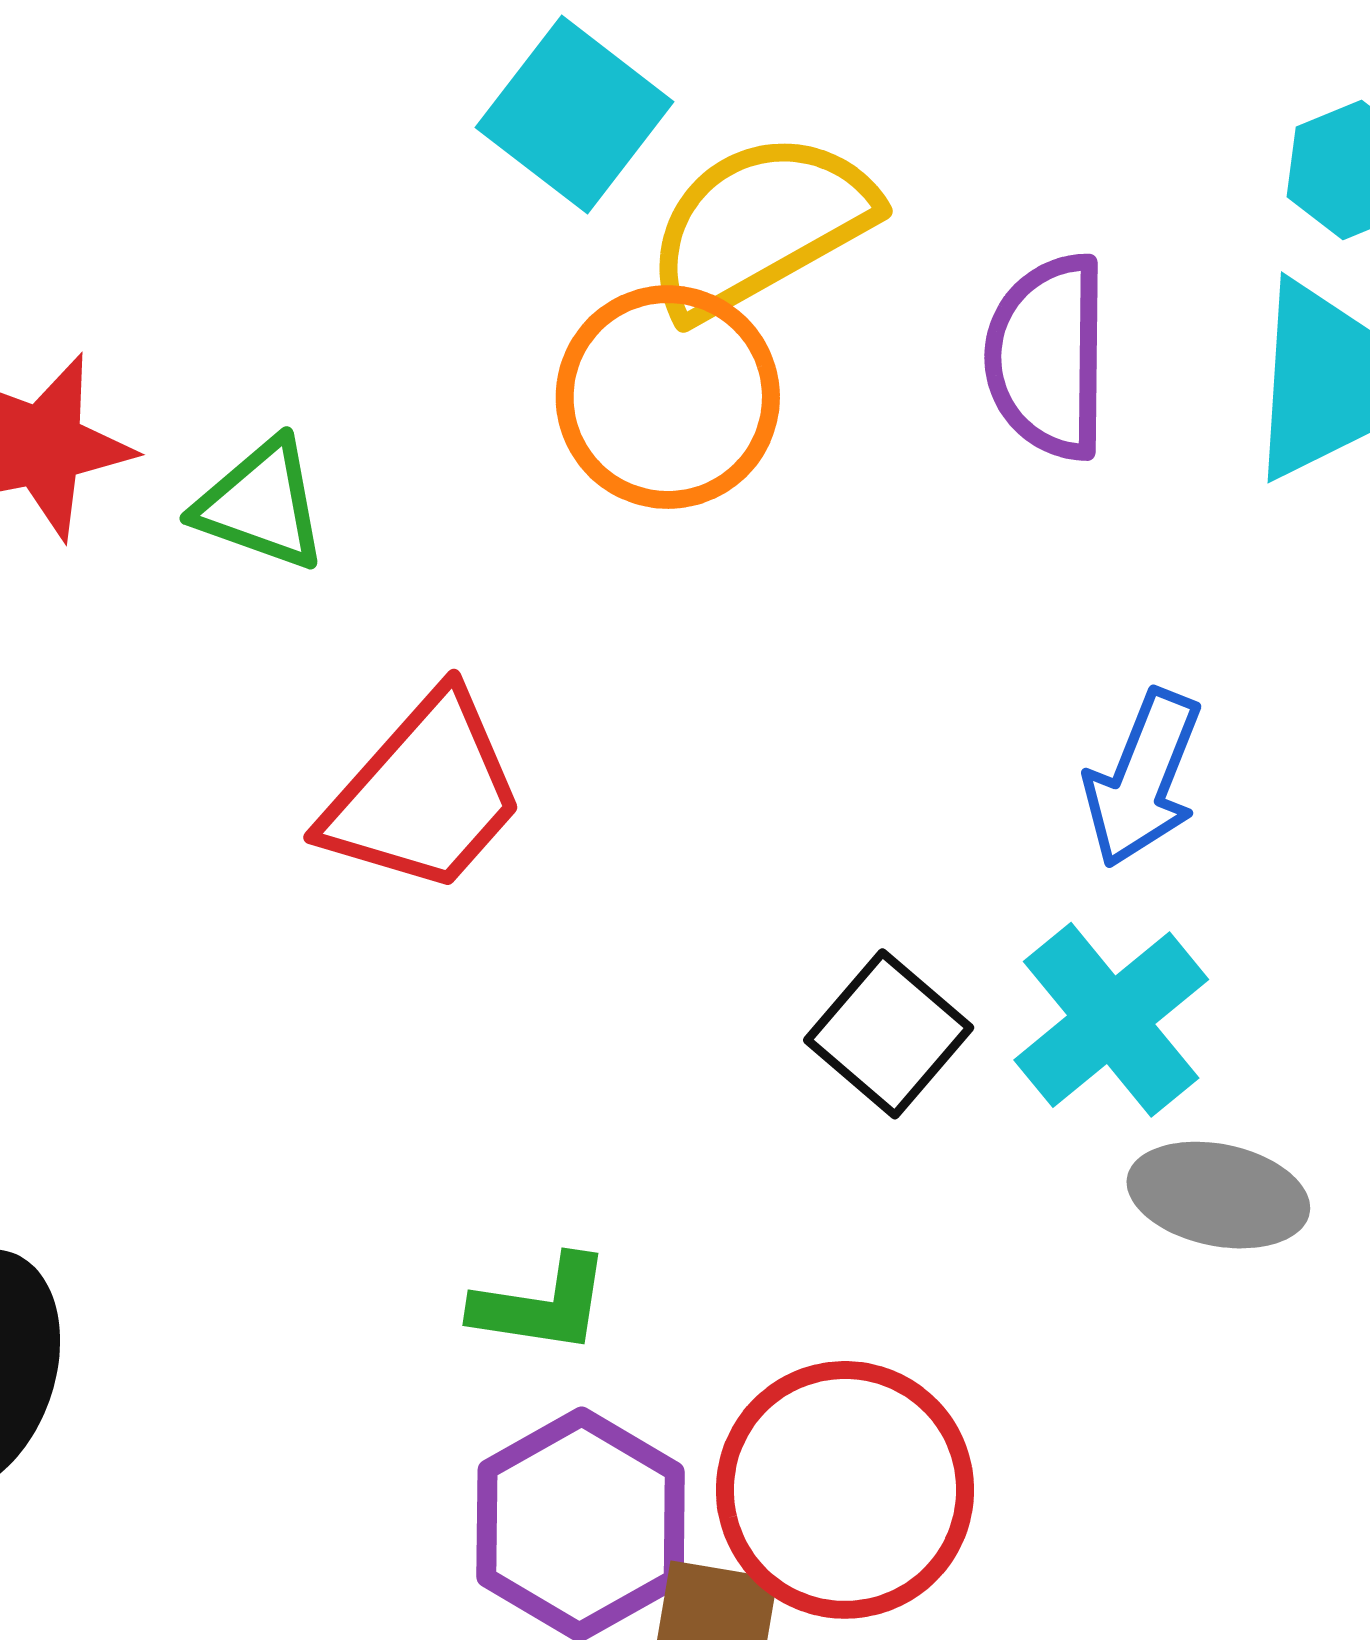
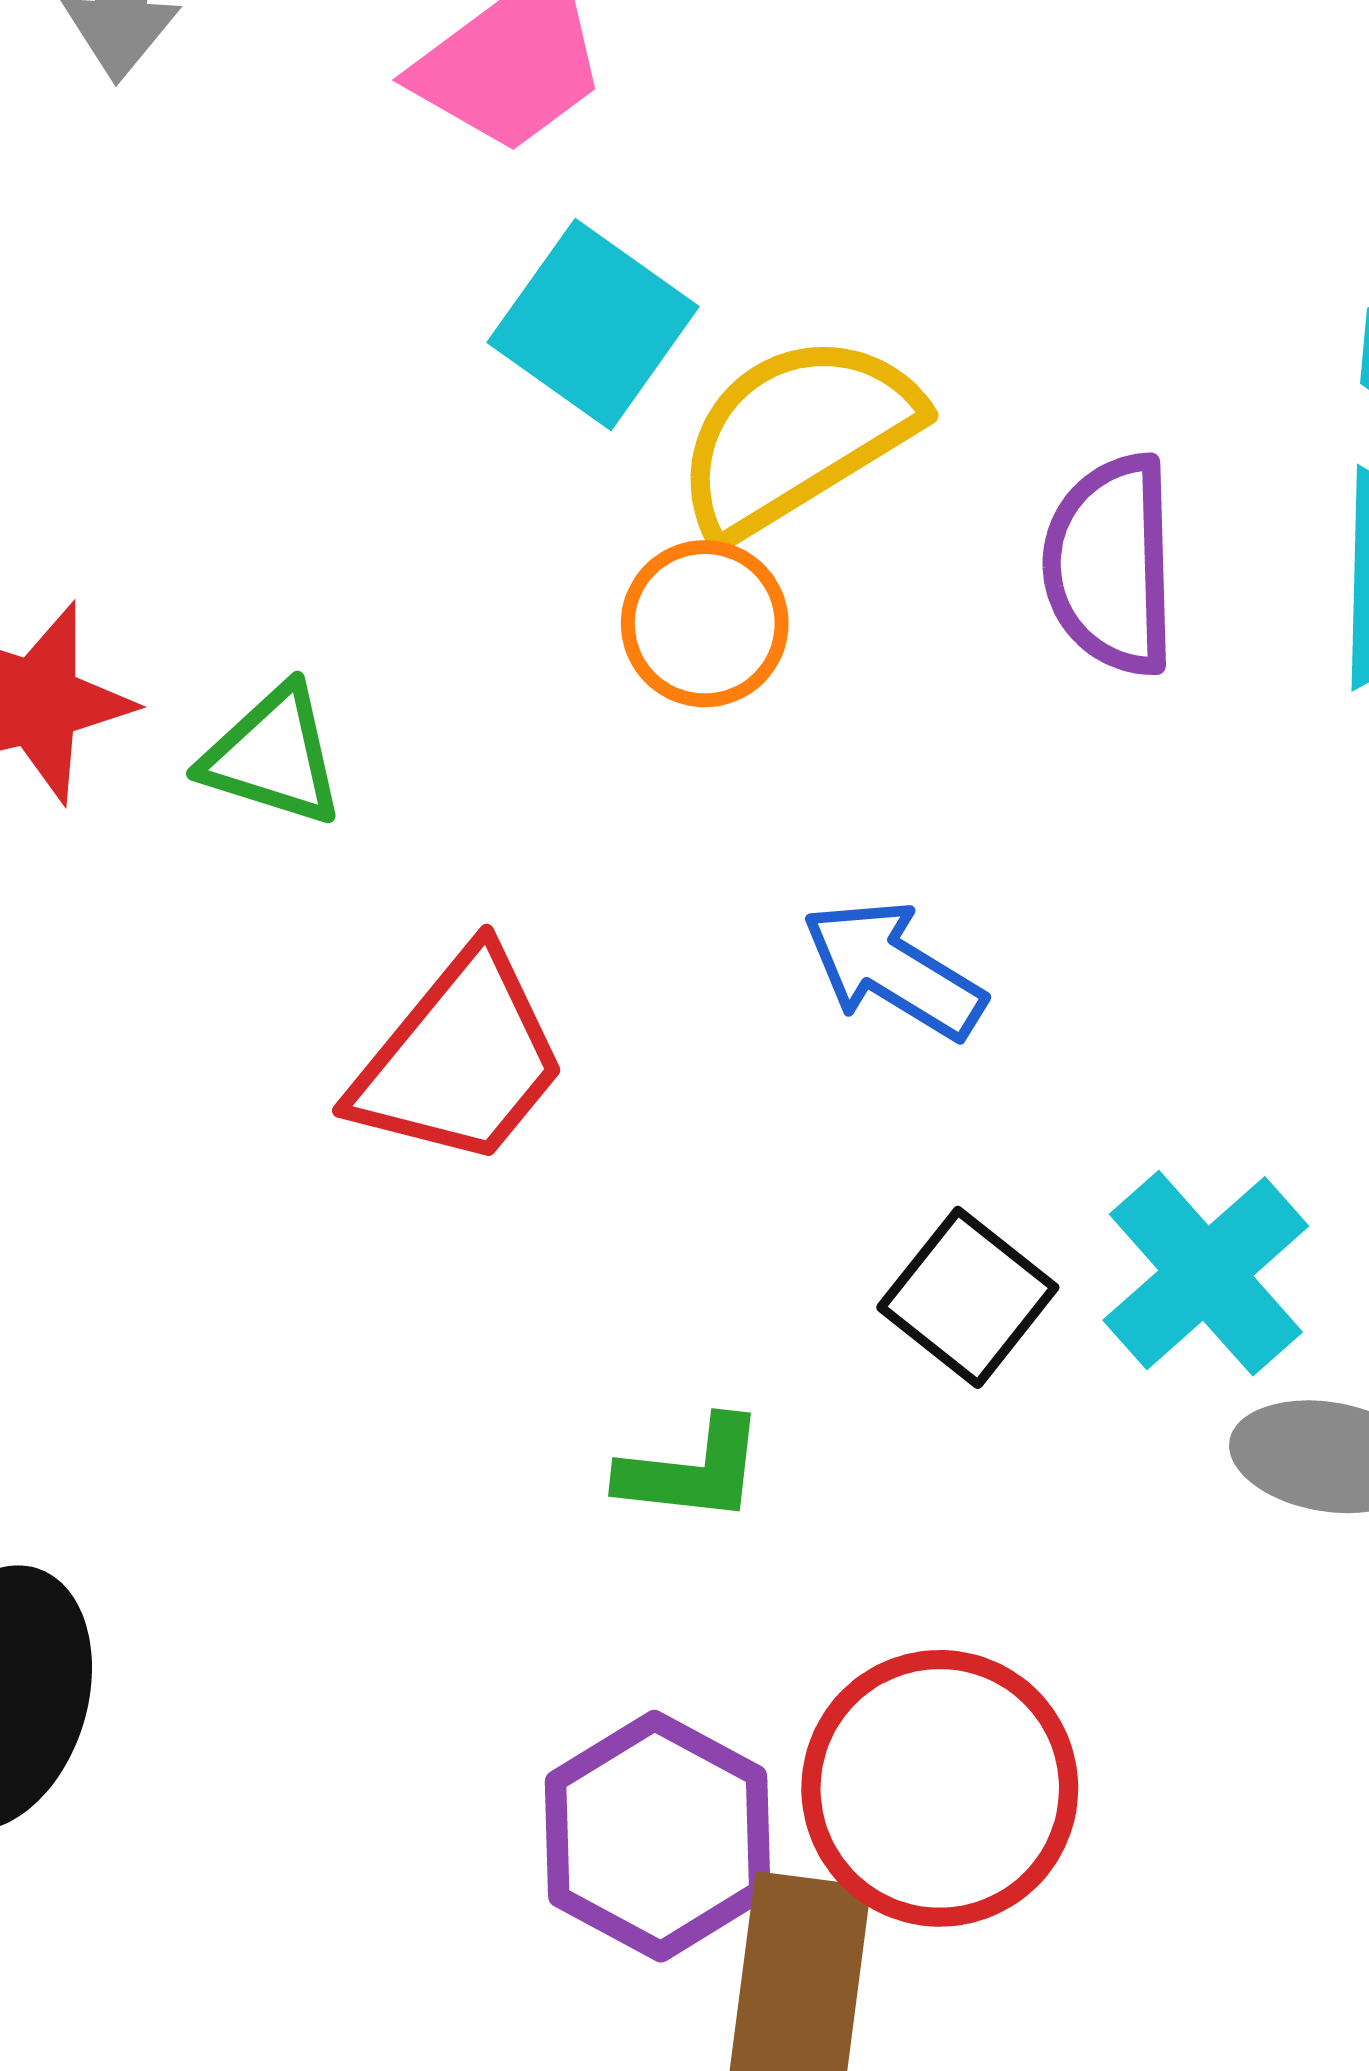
orange circle: (668, 397) -> (705, 624), size x0.7
blue arrow: (1143, 779) -> (894, 970), moved, turned 102
green L-shape: (542, 1305) -> (692, 1470), moved

